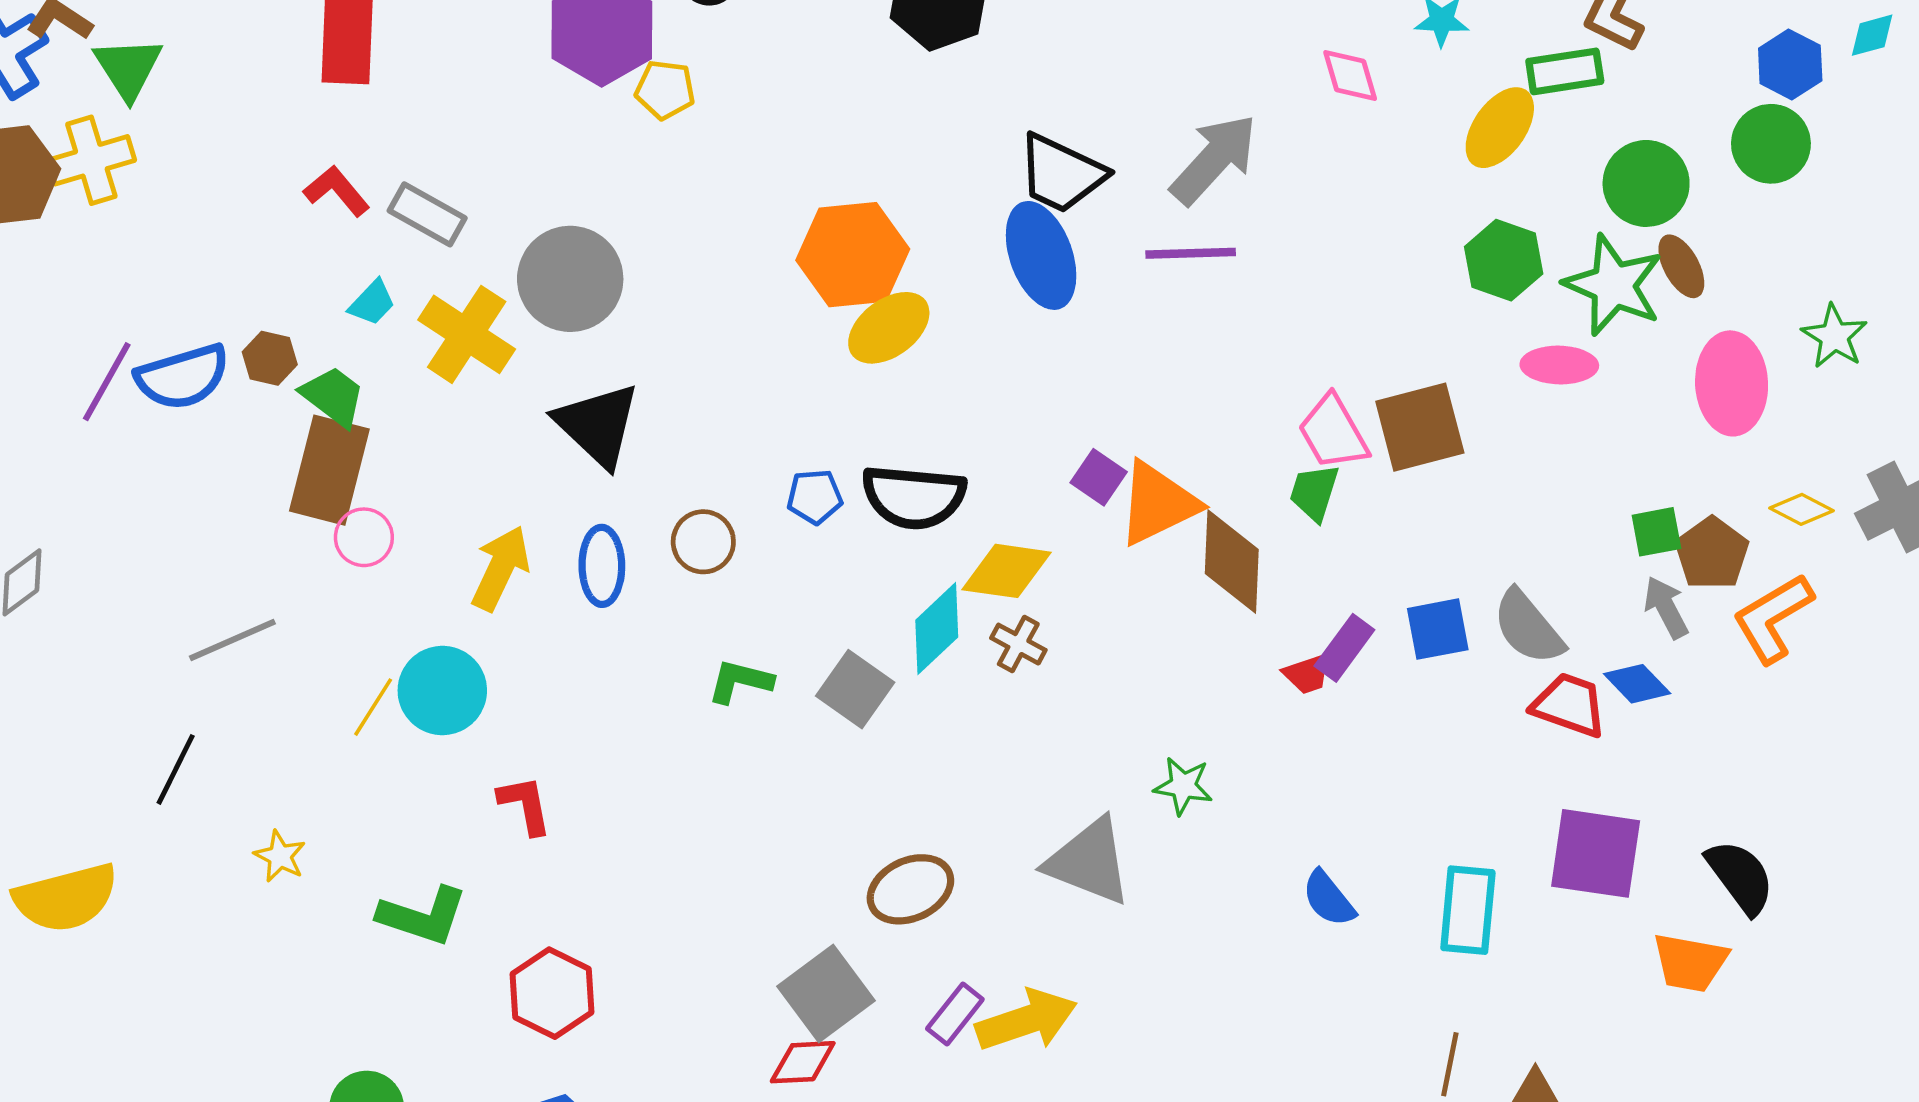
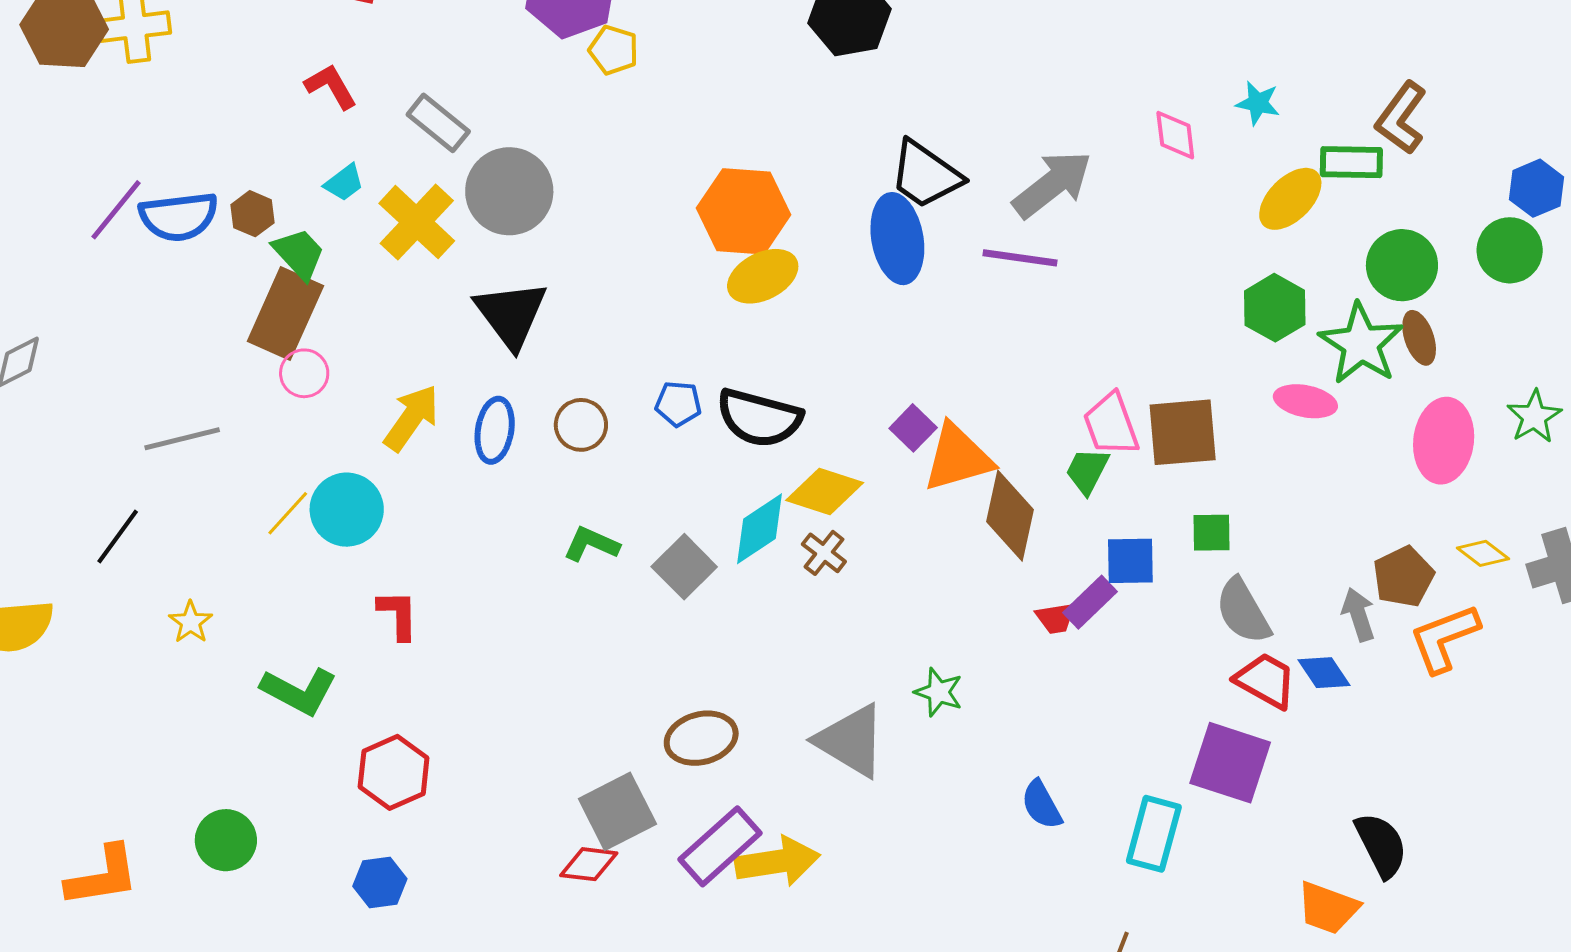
gray rectangle: (427, 214) -> (438, 123), moved
green square: (1656, 532) -> (1211, 533), moved
blue square: (1438, 629) -> (1130, 561), moved
purple square: (1596, 853) -> (1230, 763), moved
purple rectangle: (955, 1014) -> (720, 846), size x1.6

